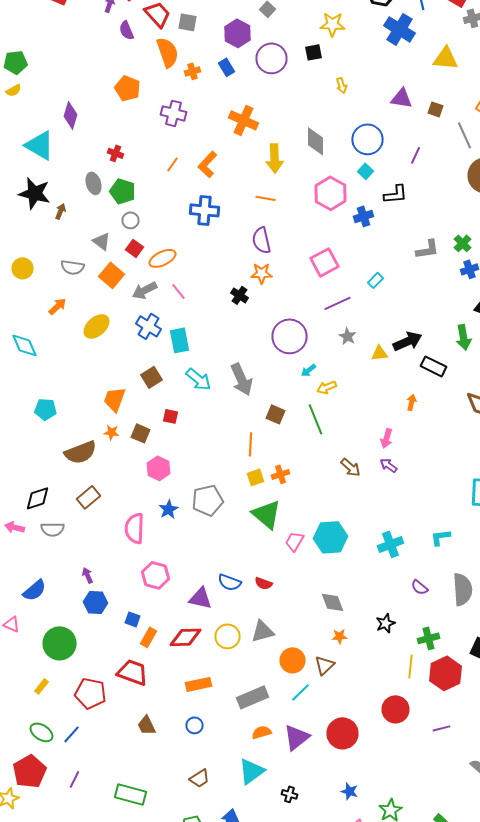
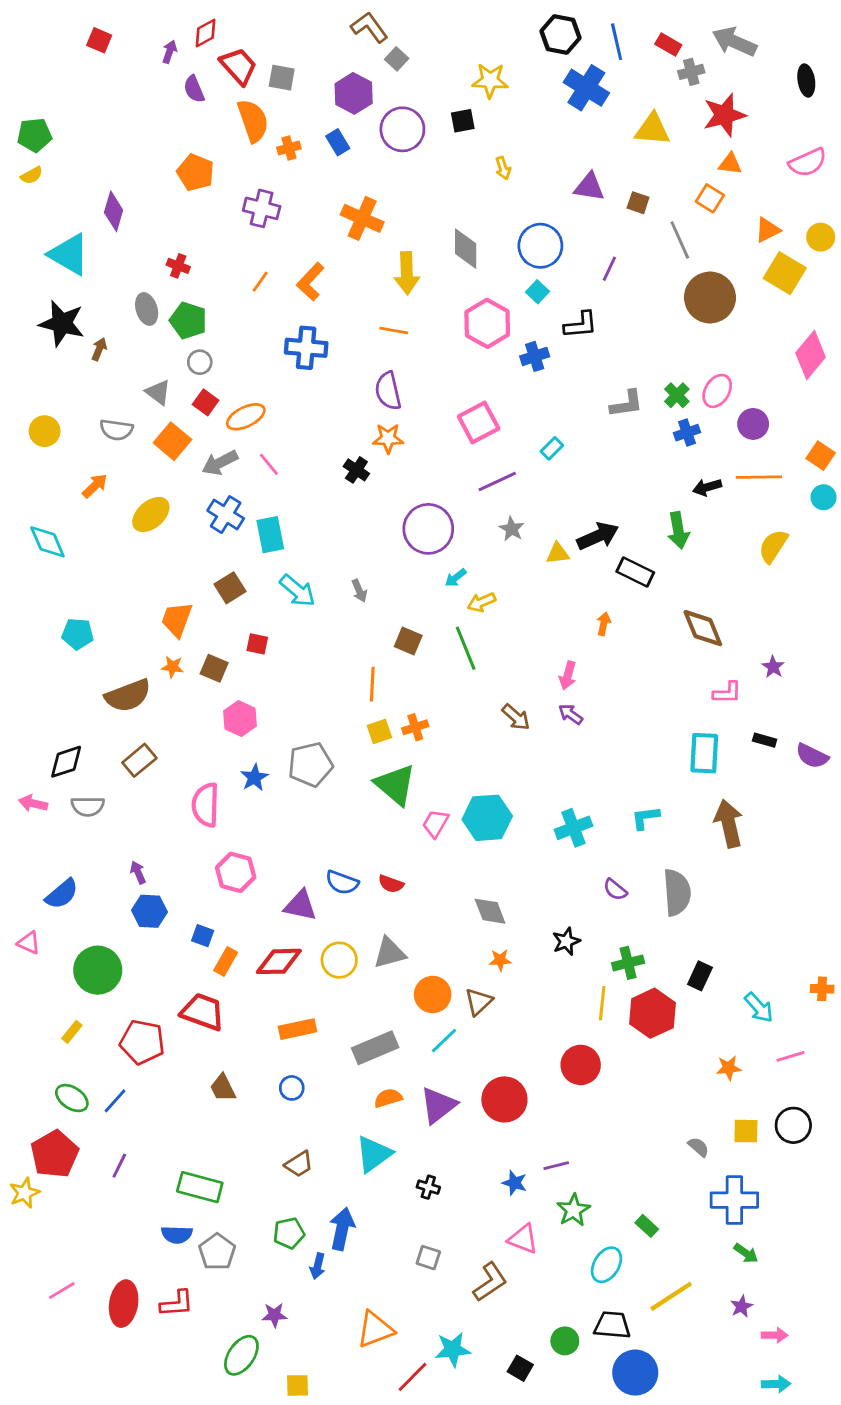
gray arrow: (242, 379) -> (359, 591), size x0.5
purple line: (442, 728) -> (556, 1166), moved

